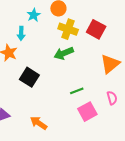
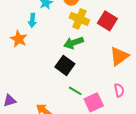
black square: (29, 77) -> (65, 65), moved
green line: (77, 91) -> (75, 91), moved, turned 48

